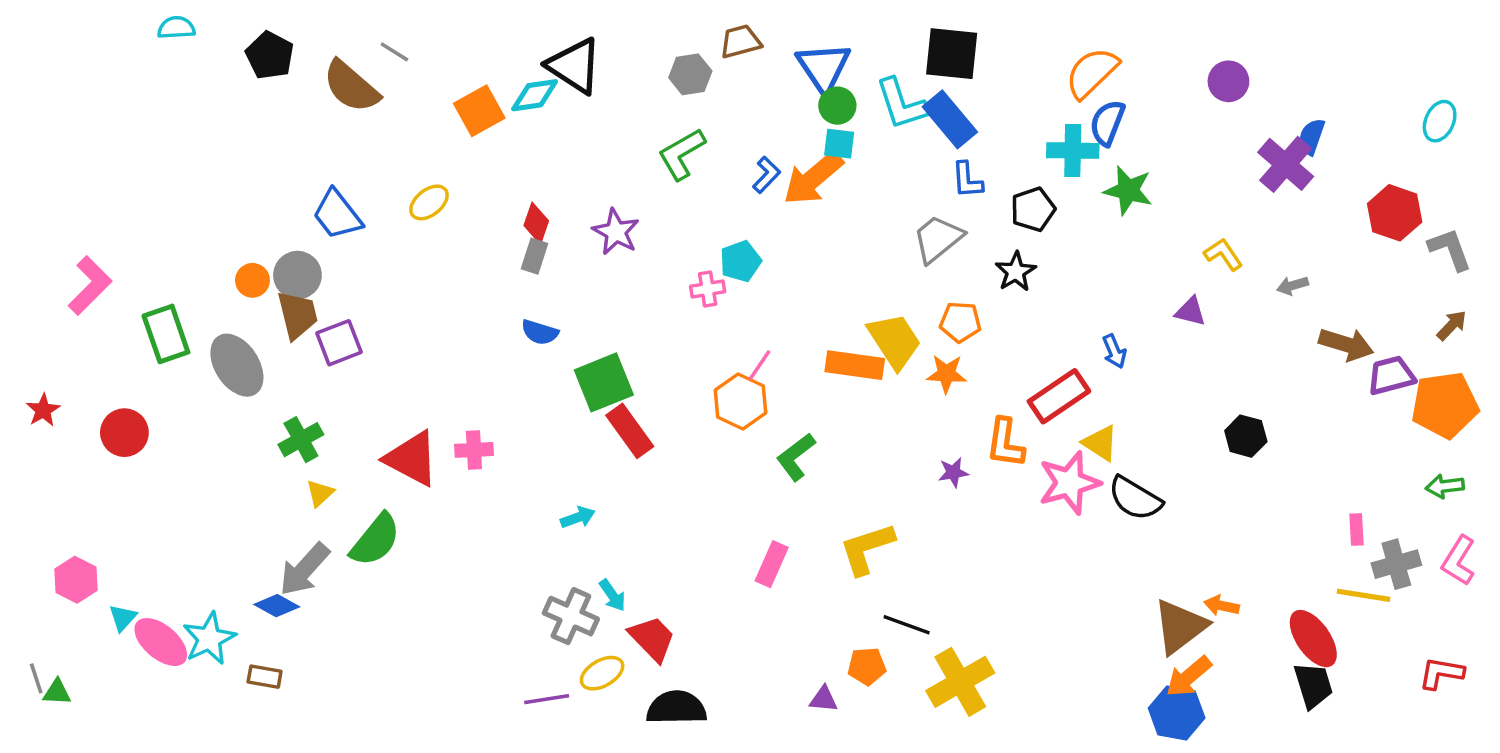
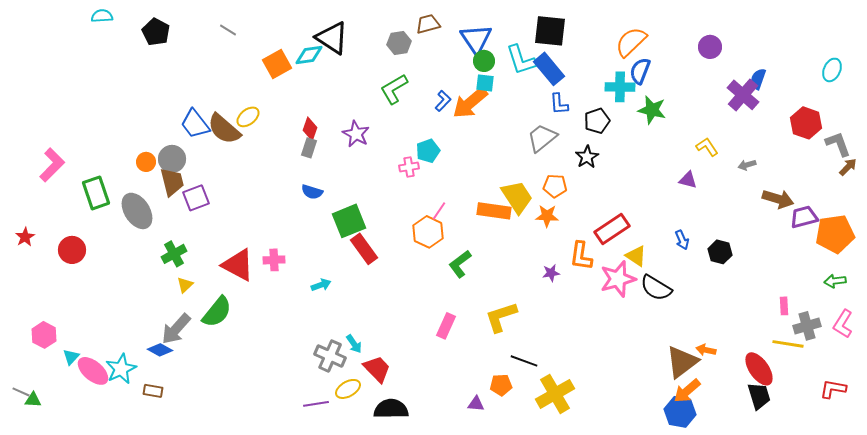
brown semicircle: (351, 87) -> (224, 129), moved
brown arrow: (1452, 325) -> (848, 167), moved
blue arrow: (1114, 351) -> (682, 240), moved
cyan arrow: (578, 517) -> (321, 285), moved
gray line: (36, 678) -> (21, 392), turned -48

